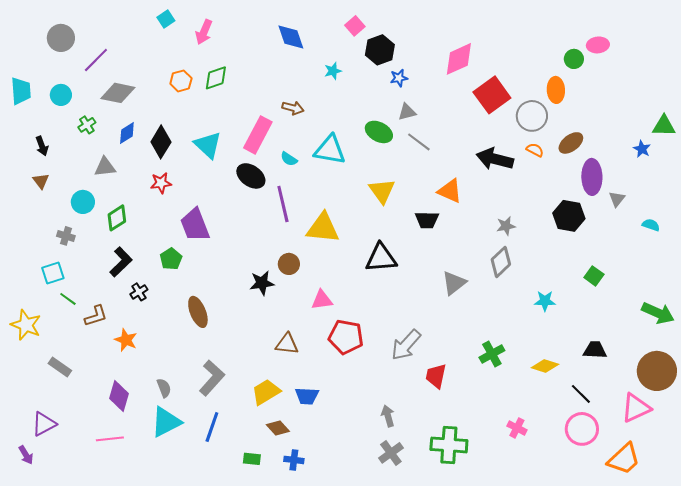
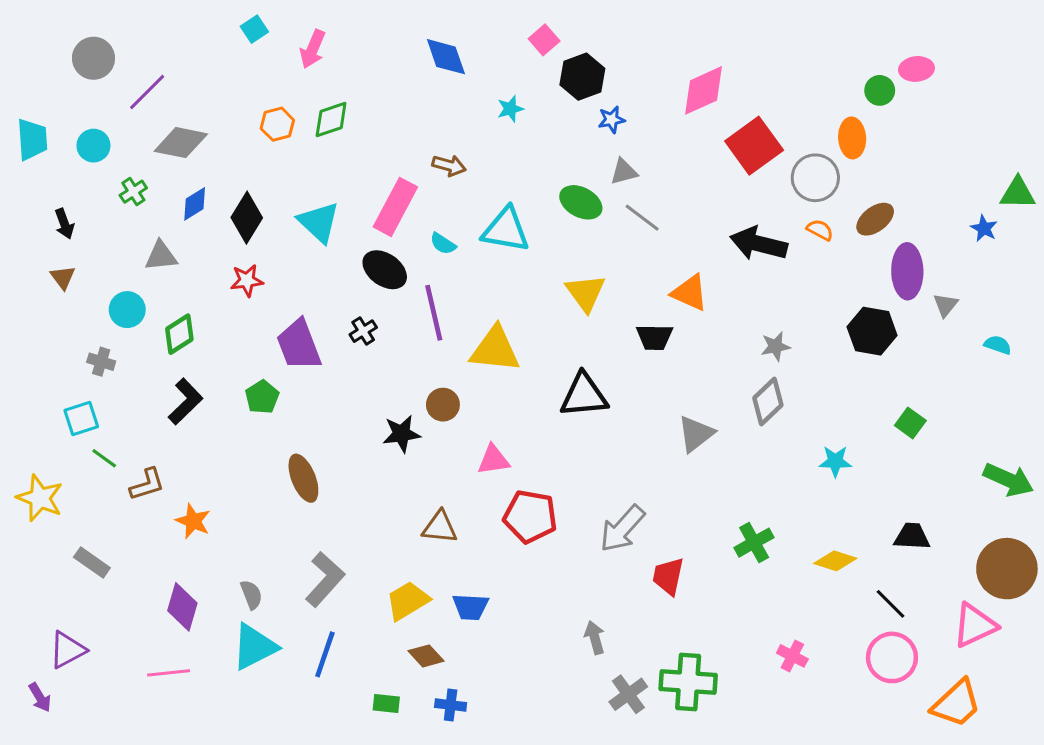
black cross: (139, 292) -> (363, 331), moved
gray cross: (391, 453) -> (628, 694), moved

